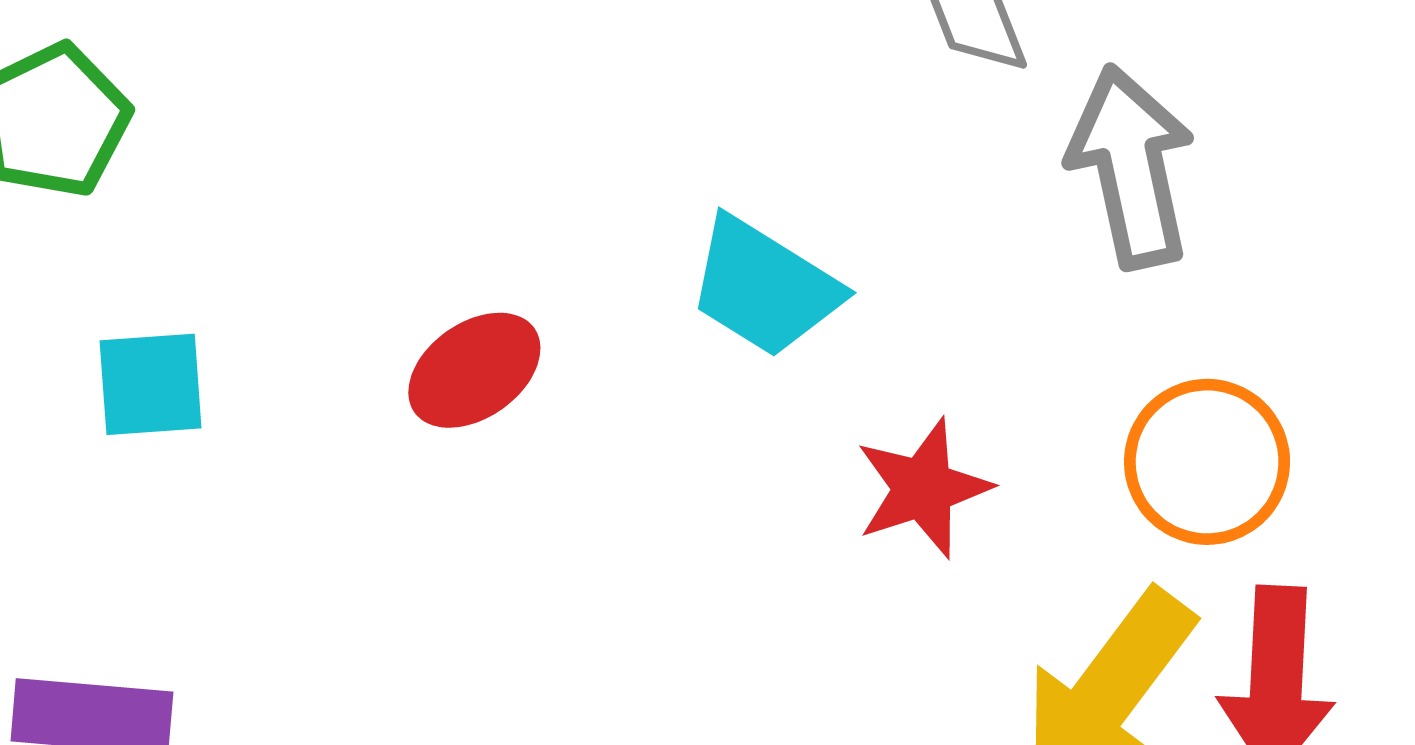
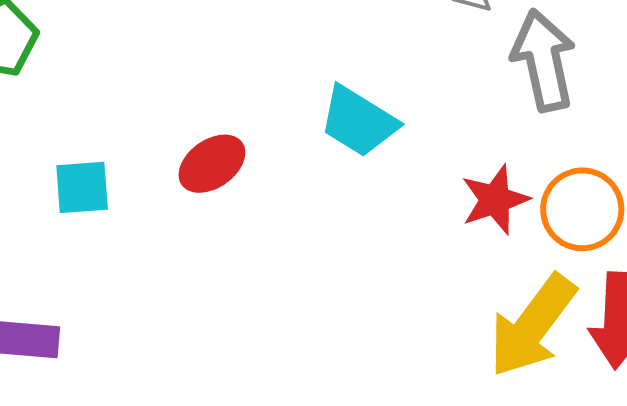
cyan square: (151, 384) -> (82, 187), moved
red star: (923, 488) -> (495, 200), moved

